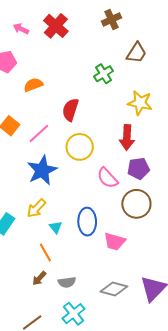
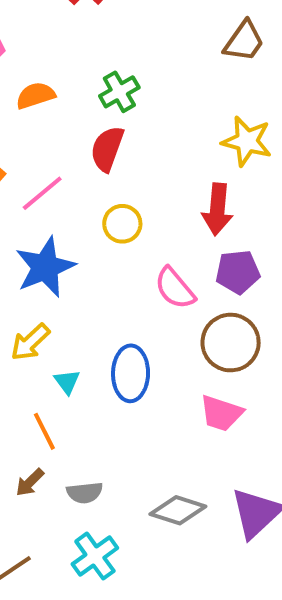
green cross: (104, 74) -> (119, 92), moved
yellow circle: (80, 147) -> (122, 224), size x0.7
pink trapezoid: (115, 242) -> (221, 413), moved

